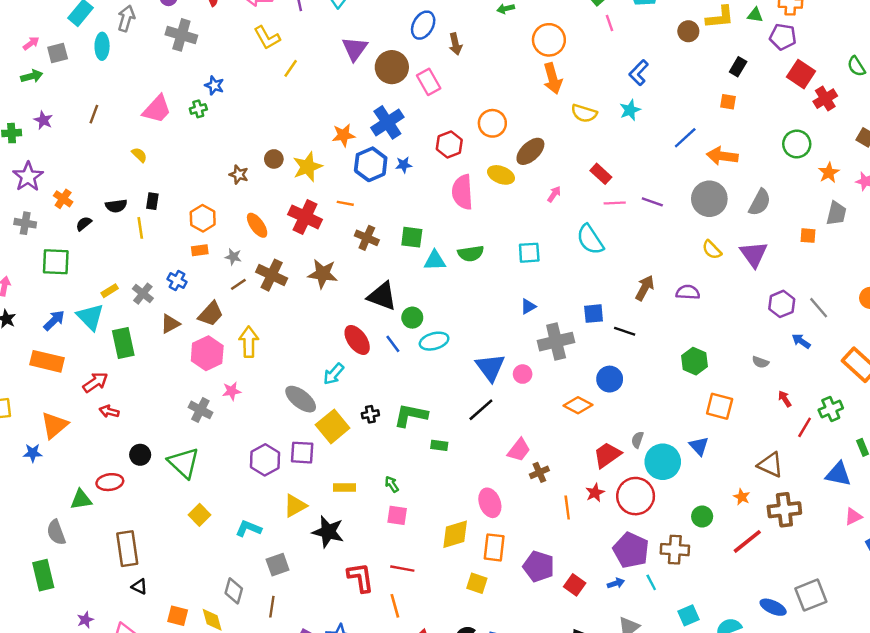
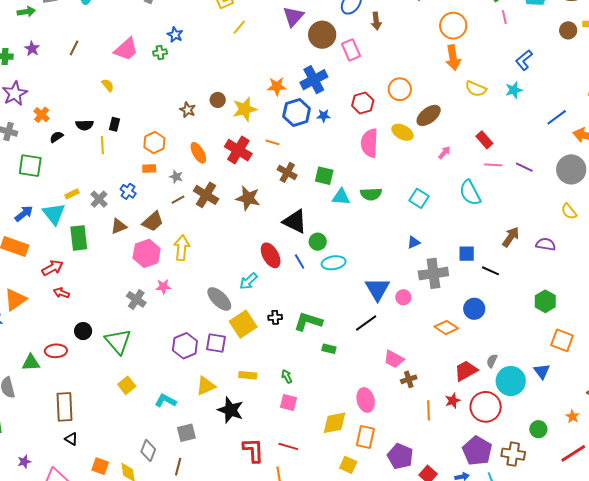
cyan square: (529, 253) -> (419, 198), turned 30
pink trapezoid: (519, 450) -> (394, 359), turned 75

